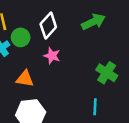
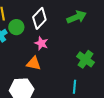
orange triangle: (25, 79) -> (34, 63), moved

